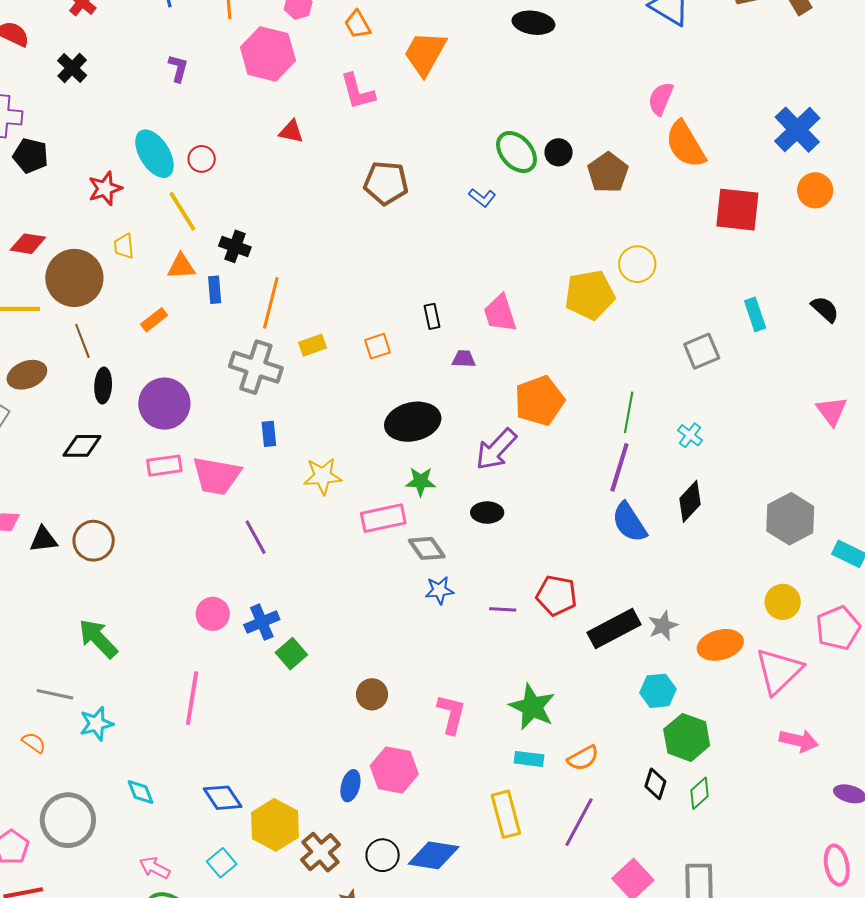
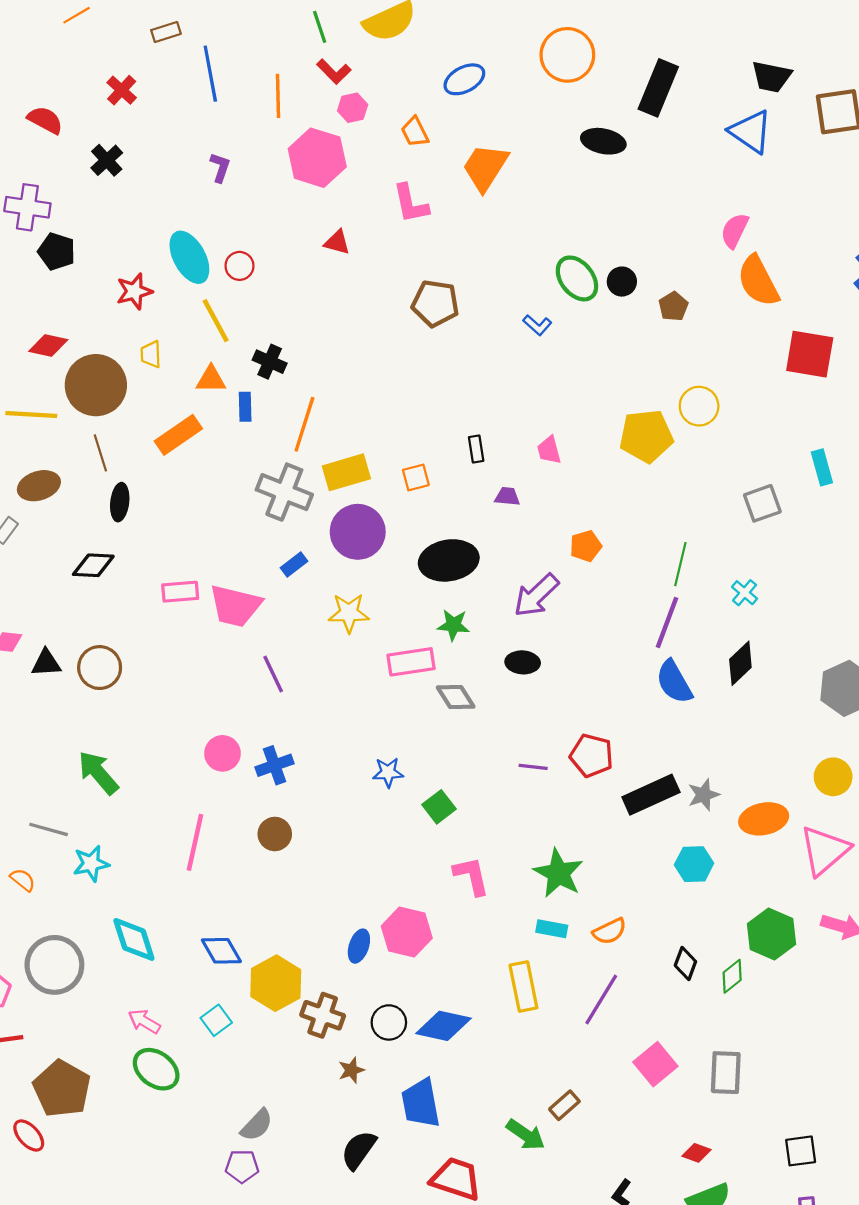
brown pentagon: (608, 173) -> (673, 306), size x0.7
pink trapezoid: (500, 313) -> (549, 450), size x0.7
orange rectangle: (154, 320) -> (178, 435), size x1.6
yellow rectangle: (313, 345) -> (346, 472), size x1.6
orange pentagon: (539, 401) -> (586, 546), size x0.6
purple circle: (164, 404) -> (358, 532), moved
blue rectangle: (269, 434) -> (294, 564), turned 55
blue star: (439, 590) -> (388, 772), moved
green square: (291, 654) -> (439, 807), moved
brown circle: (372, 694) -> (275, 834), moved
pink L-shape: (451, 714) -> (471, 876), turned -30
green hexagon: (687, 737) -> (771, 934), moved
cyan diamond: (141, 792) -> (134, 939), size x1.6
brown cross: (320, 852) -> (323, 1015), turned -33

